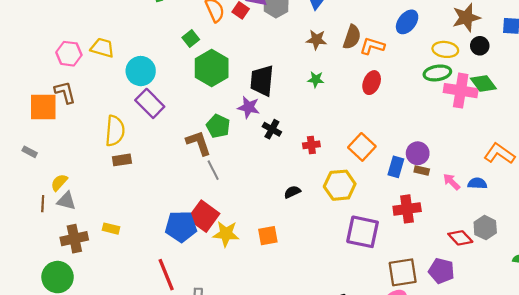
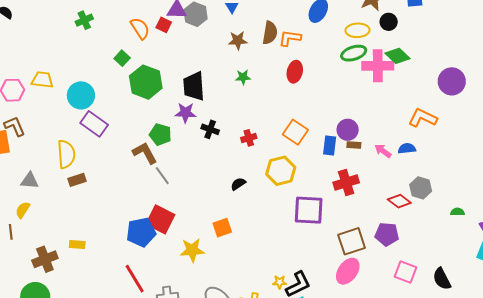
gray triangle: (66, 201) -> (30, 181), moved
yellow star: (226, 234) -> (192, 250), moved

